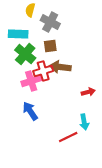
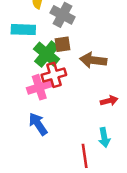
green cross: (25, 54) -> (47, 54), moved
brown arrow: (60, 67) -> (93, 60), moved
red line: (68, 137) -> (85, 156), turned -72

